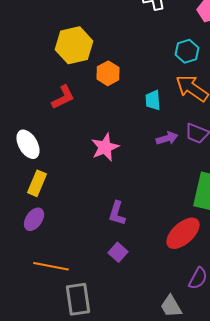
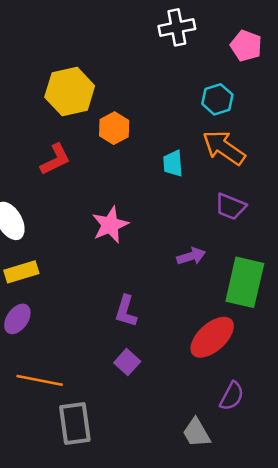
purple arrow: (167, 138) -> (191, 256), moved
yellow rectangle: (37, 183) -> (21, 272), turned 50

